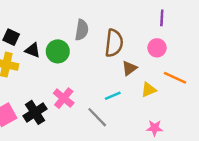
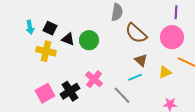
gray semicircle: (82, 30) -> (117, 12), moved
brown semicircle: (114, 43) -> (136, 33), turned 125
pink circle: (157, 48) -> (172, 37), size x1.5
brown triangle: (129, 68) -> (141, 60), moved, turned -40

